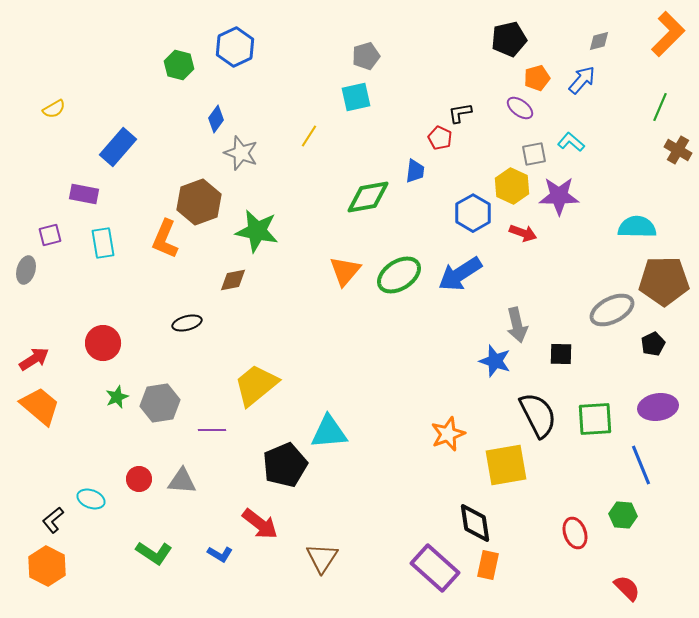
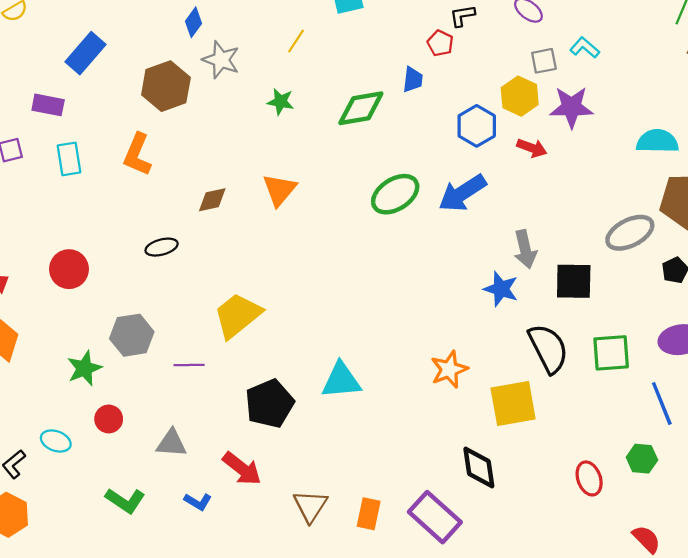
brown hexagon: (199, 202) -> (166, 86), moved
green star: (257, 231) -> (281, 102), moved, size x0.6
orange triangle: (345, 271) -> (279, 190), moved
black square: (561, 354) -> (574, 281), size x1.5
green star: (117, 397) -> (84, 368), moved, size x1.4
cyan triangle: (329, 432) -> (341, 380), moved
gray triangle: (182, 481) -> (171, 443), moved
orange rectangle: (488, 565) -> (369, 514), moved

